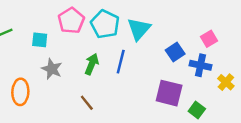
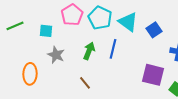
cyan triangle: (139, 29) -> (128, 22), turned -35
blue square: (175, 52) -> (154, 30), moved

